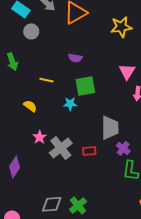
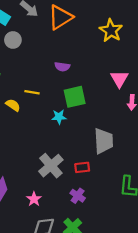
yellow star: (121, 27) -> (111, 31), turned -30
yellow semicircle: (30, 106) -> (13, 105), moved
pink star: (40, 137) -> (34, 199), moved
purple cross: (123, 148) -> (78, 196), moved

